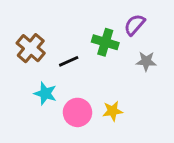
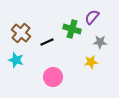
cyan star: (45, 93) -> (16, 60), moved
yellow star: (113, 111) -> (91, 62), moved

